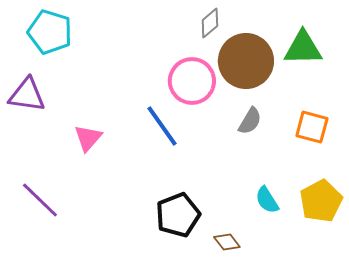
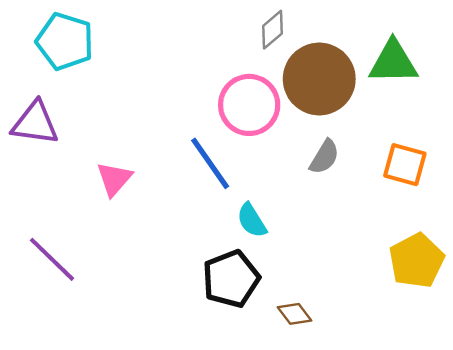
cyan semicircle: (267, 200) -> (252, 220), moved

